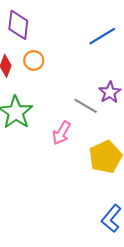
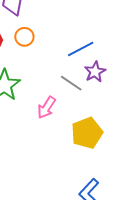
blue line: (102, 36) -> (81, 49), moved

